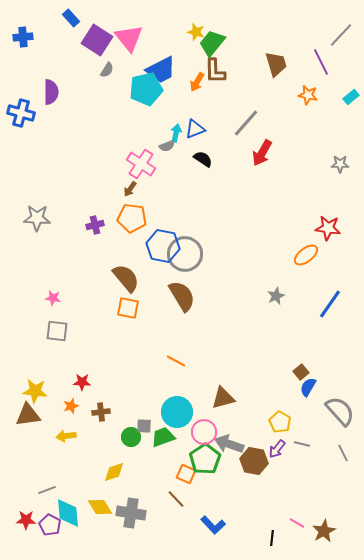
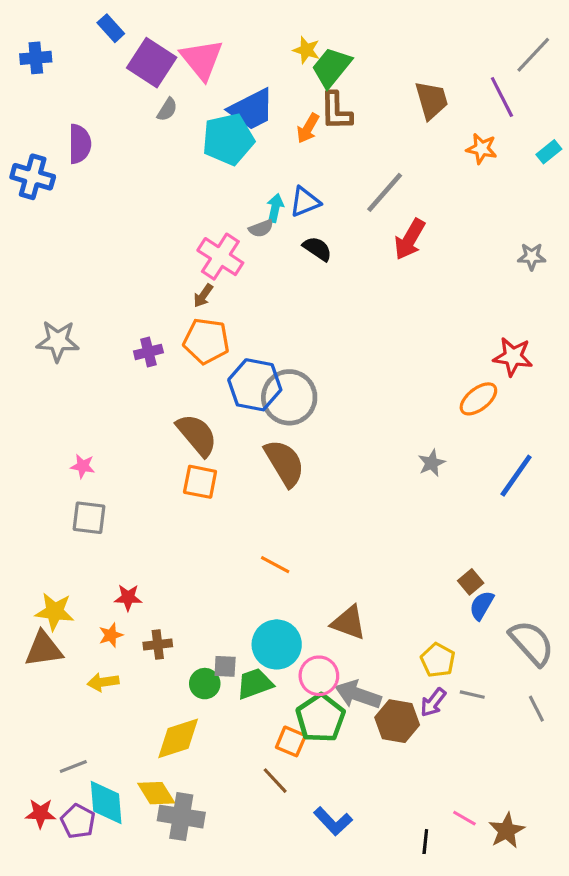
brown triangle: (223, 398) -> (349, 623), turned 35
yellow diamond: (114, 472) -> (178, 738), size x1.4
gray cross: (131, 513) -> (181, 817), moved

